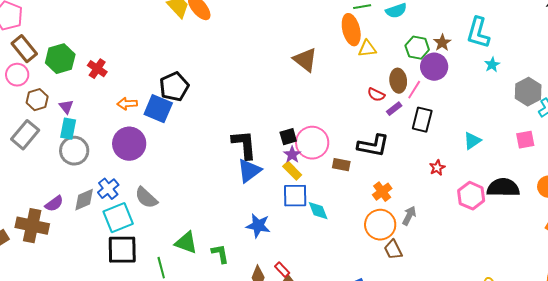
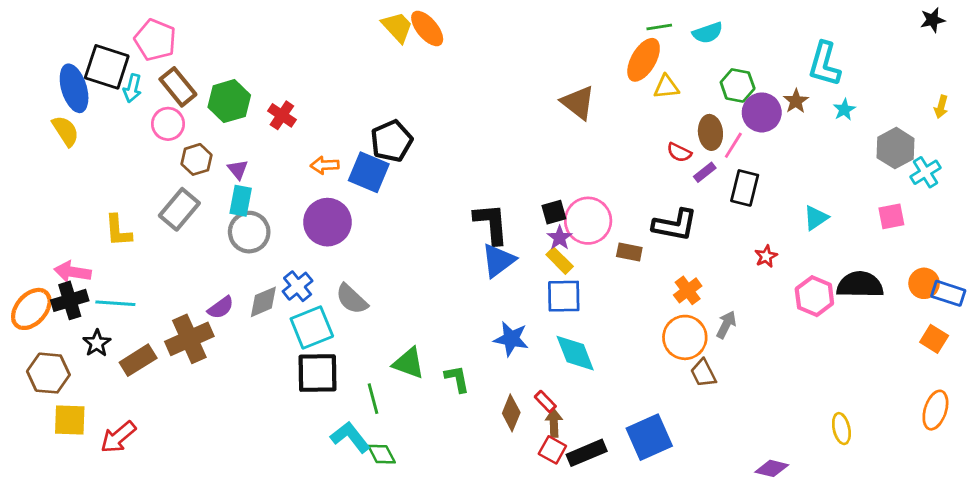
orange ellipse: (351, 30) -> (644, 60), turned 44
brown star: (442, 43) -> (796, 101), moved
cyan diamond: (318, 211) -> (575, 353), moved, size x1.4
brown cross: (32, 226) -> (189, 339), turned -36

